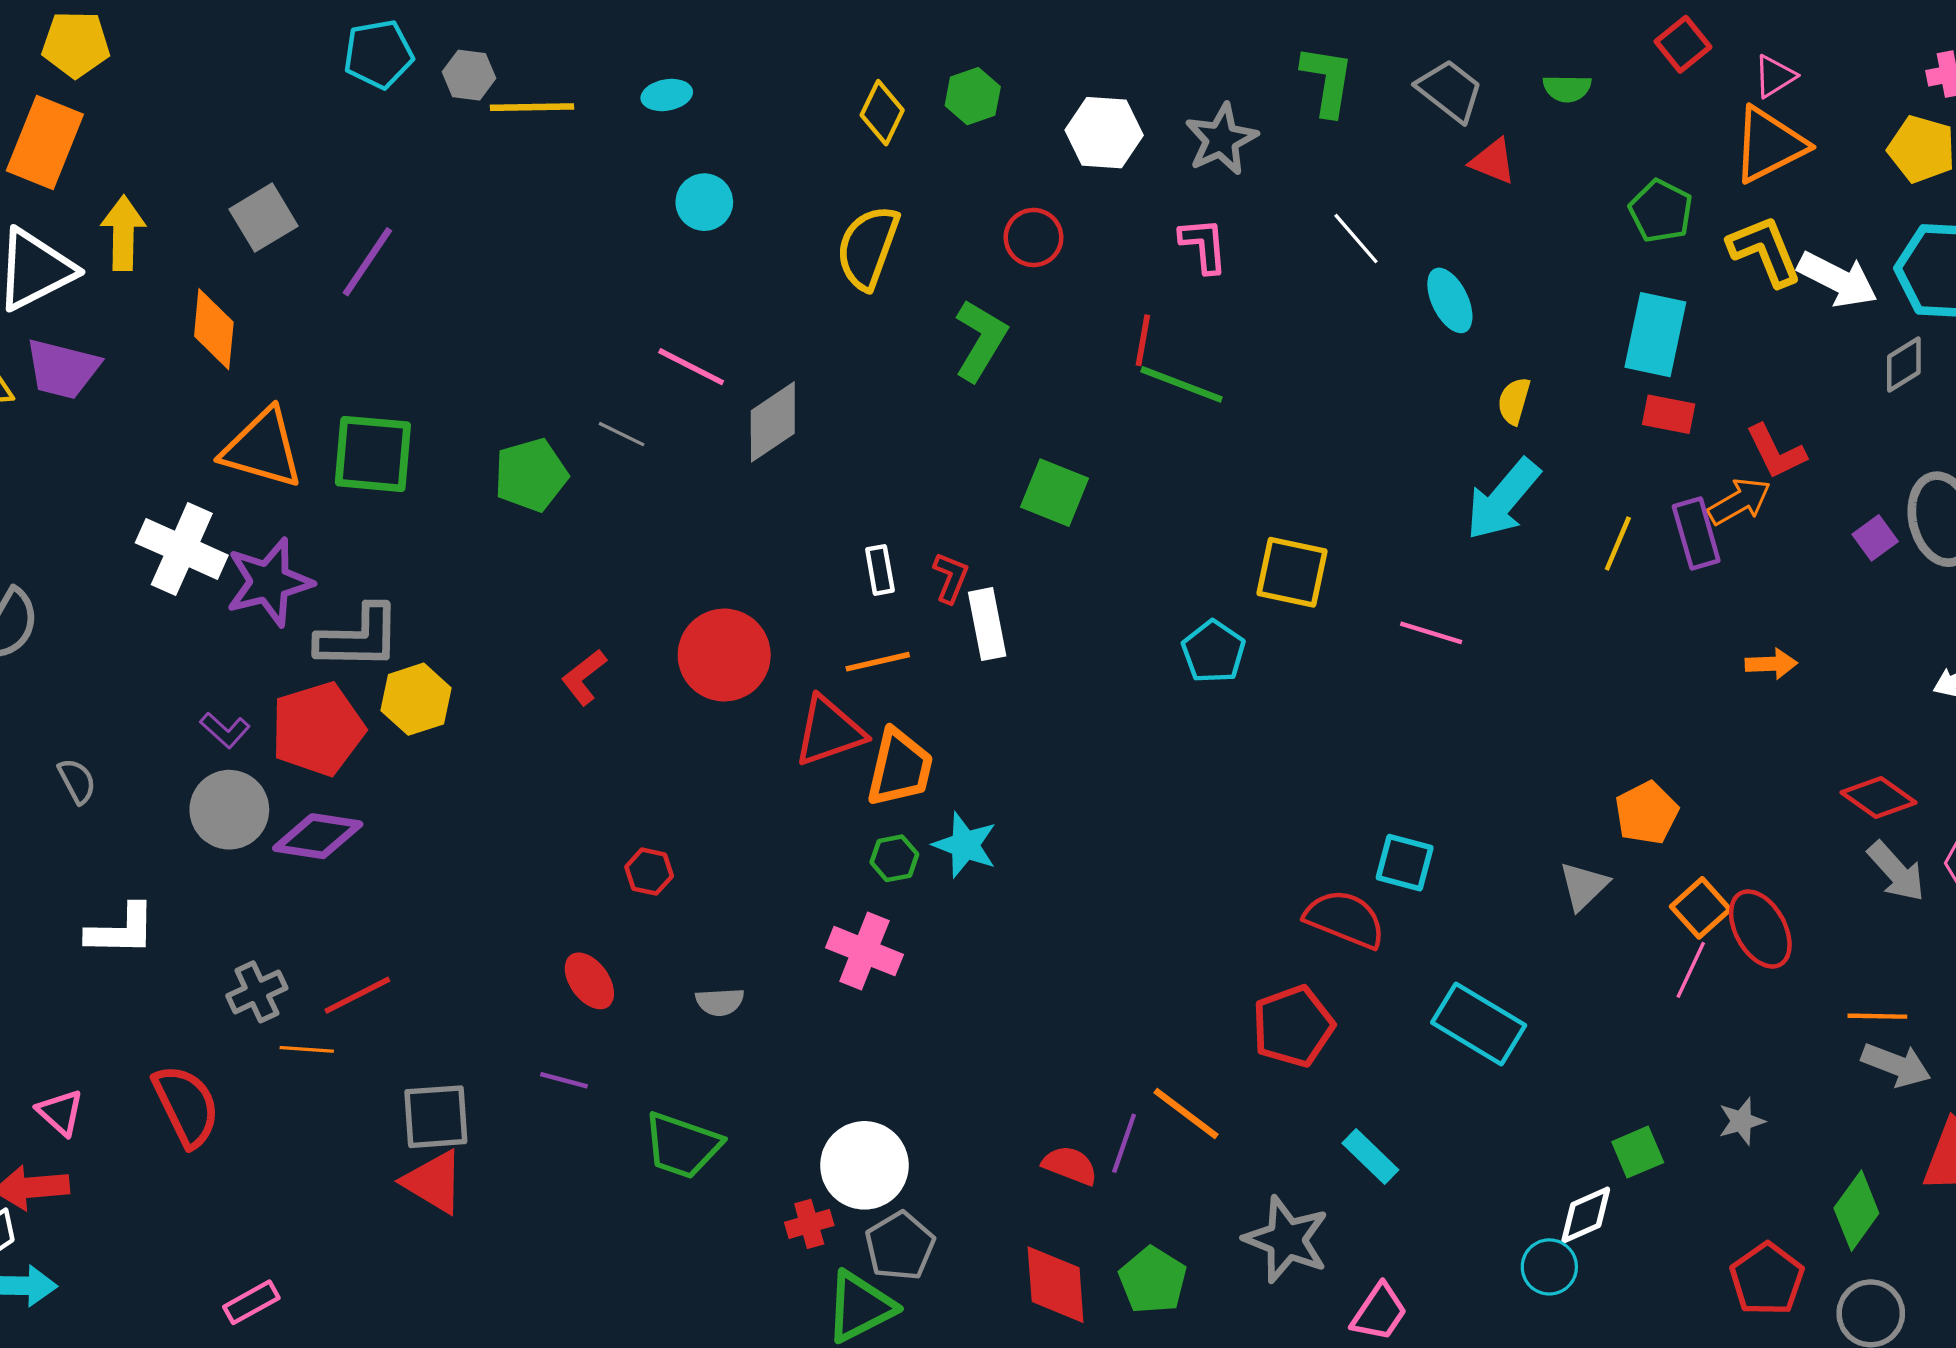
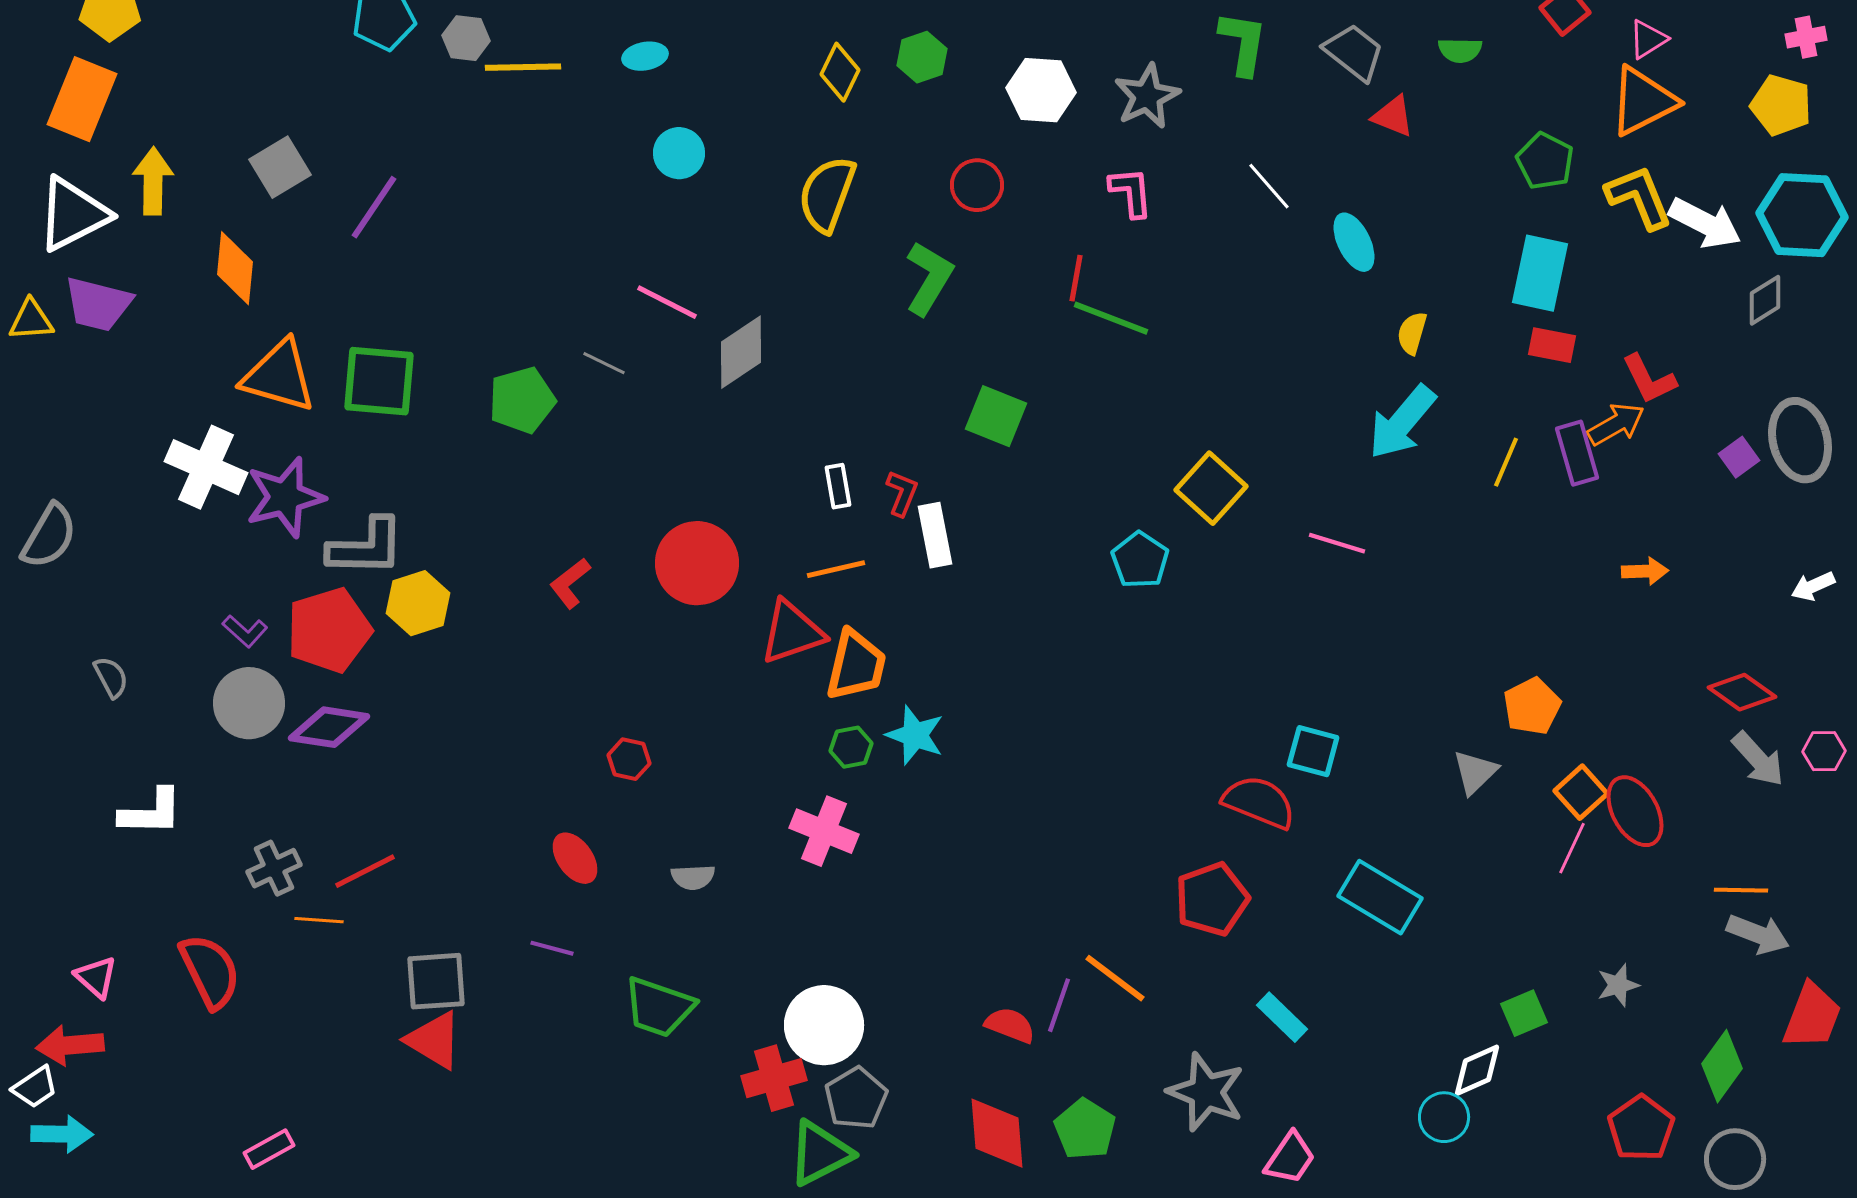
yellow square: (1292, 572) -> (1211, 488), turned 30
red cross: (809, 1224) -> (774, 1078), size x1.5

